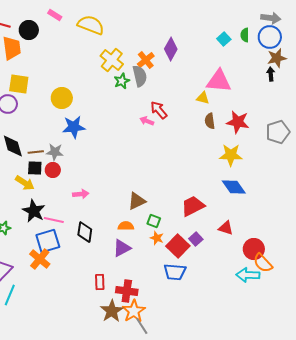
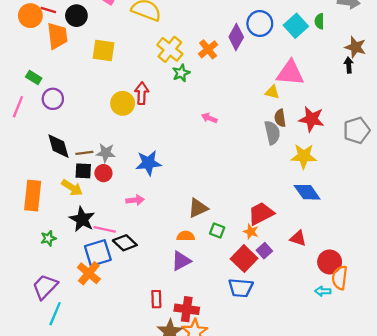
blue circle: (270, 37) -> (260, 23), moved
cyan square: (224, 39) -> (296, 26), size x1.5
brown star: (277, 58) -> (355, 47), turned 30
gray semicircle: (140, 76) -> (272, 133), moved
yellow square: (19, 84) -> (103, 50), moved
yellow circle: (62, 98) -> (123, 103), moved
red arrow: (159, 110) -> (142, 93), moved, turned 42
blue star: (74, 127) -> (148, 163), moved
black diamond: (85, 232) -> (125, 243), moved, turned -55
orange star: (157, 238) -> (251, 232), moved
orange semicircle: (263, 263) -> (340, 278), turned 50
cyan arrow: (248, 275) -> (323, 291), size x0.6

